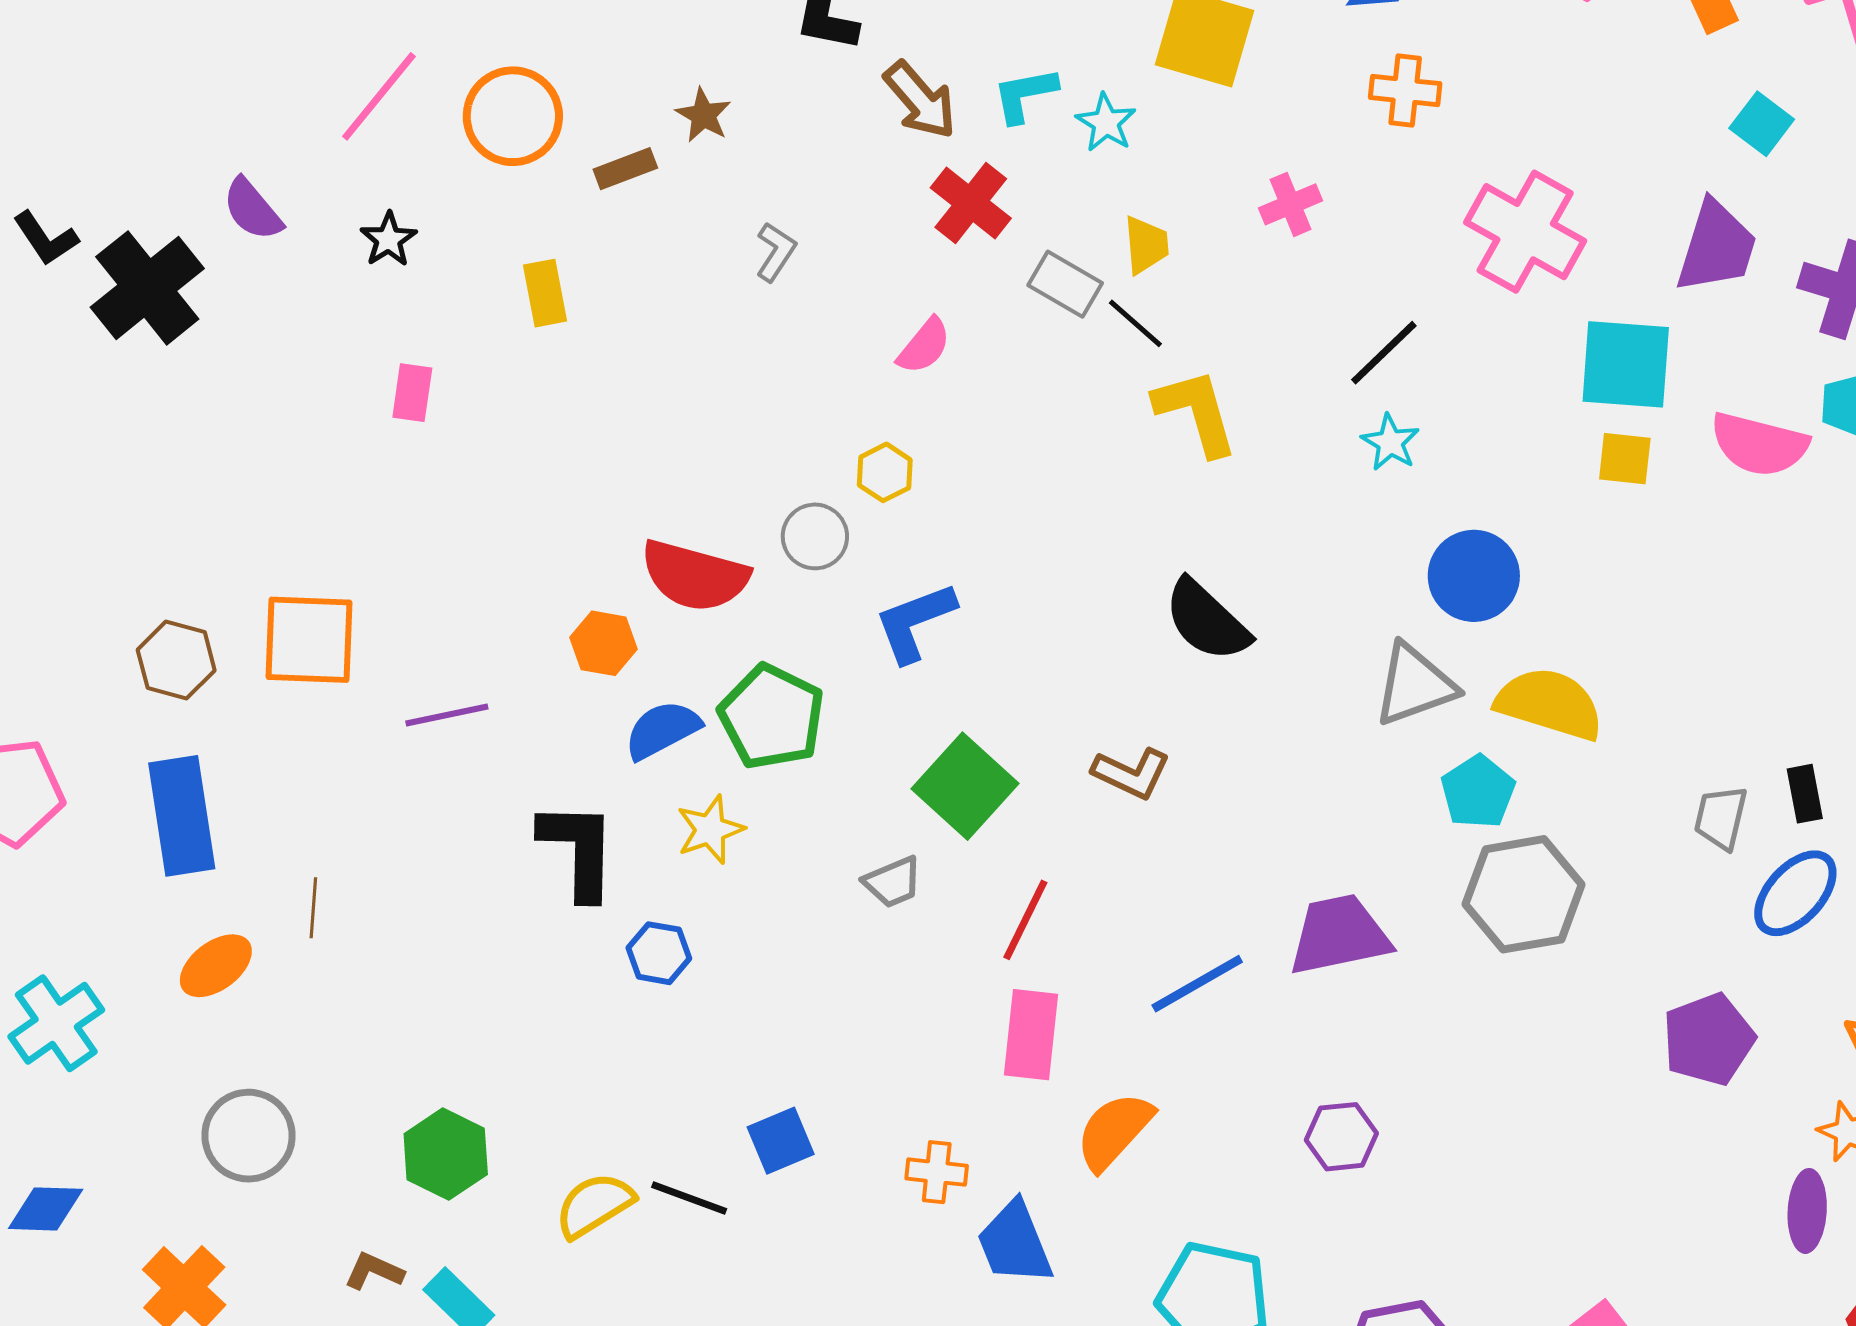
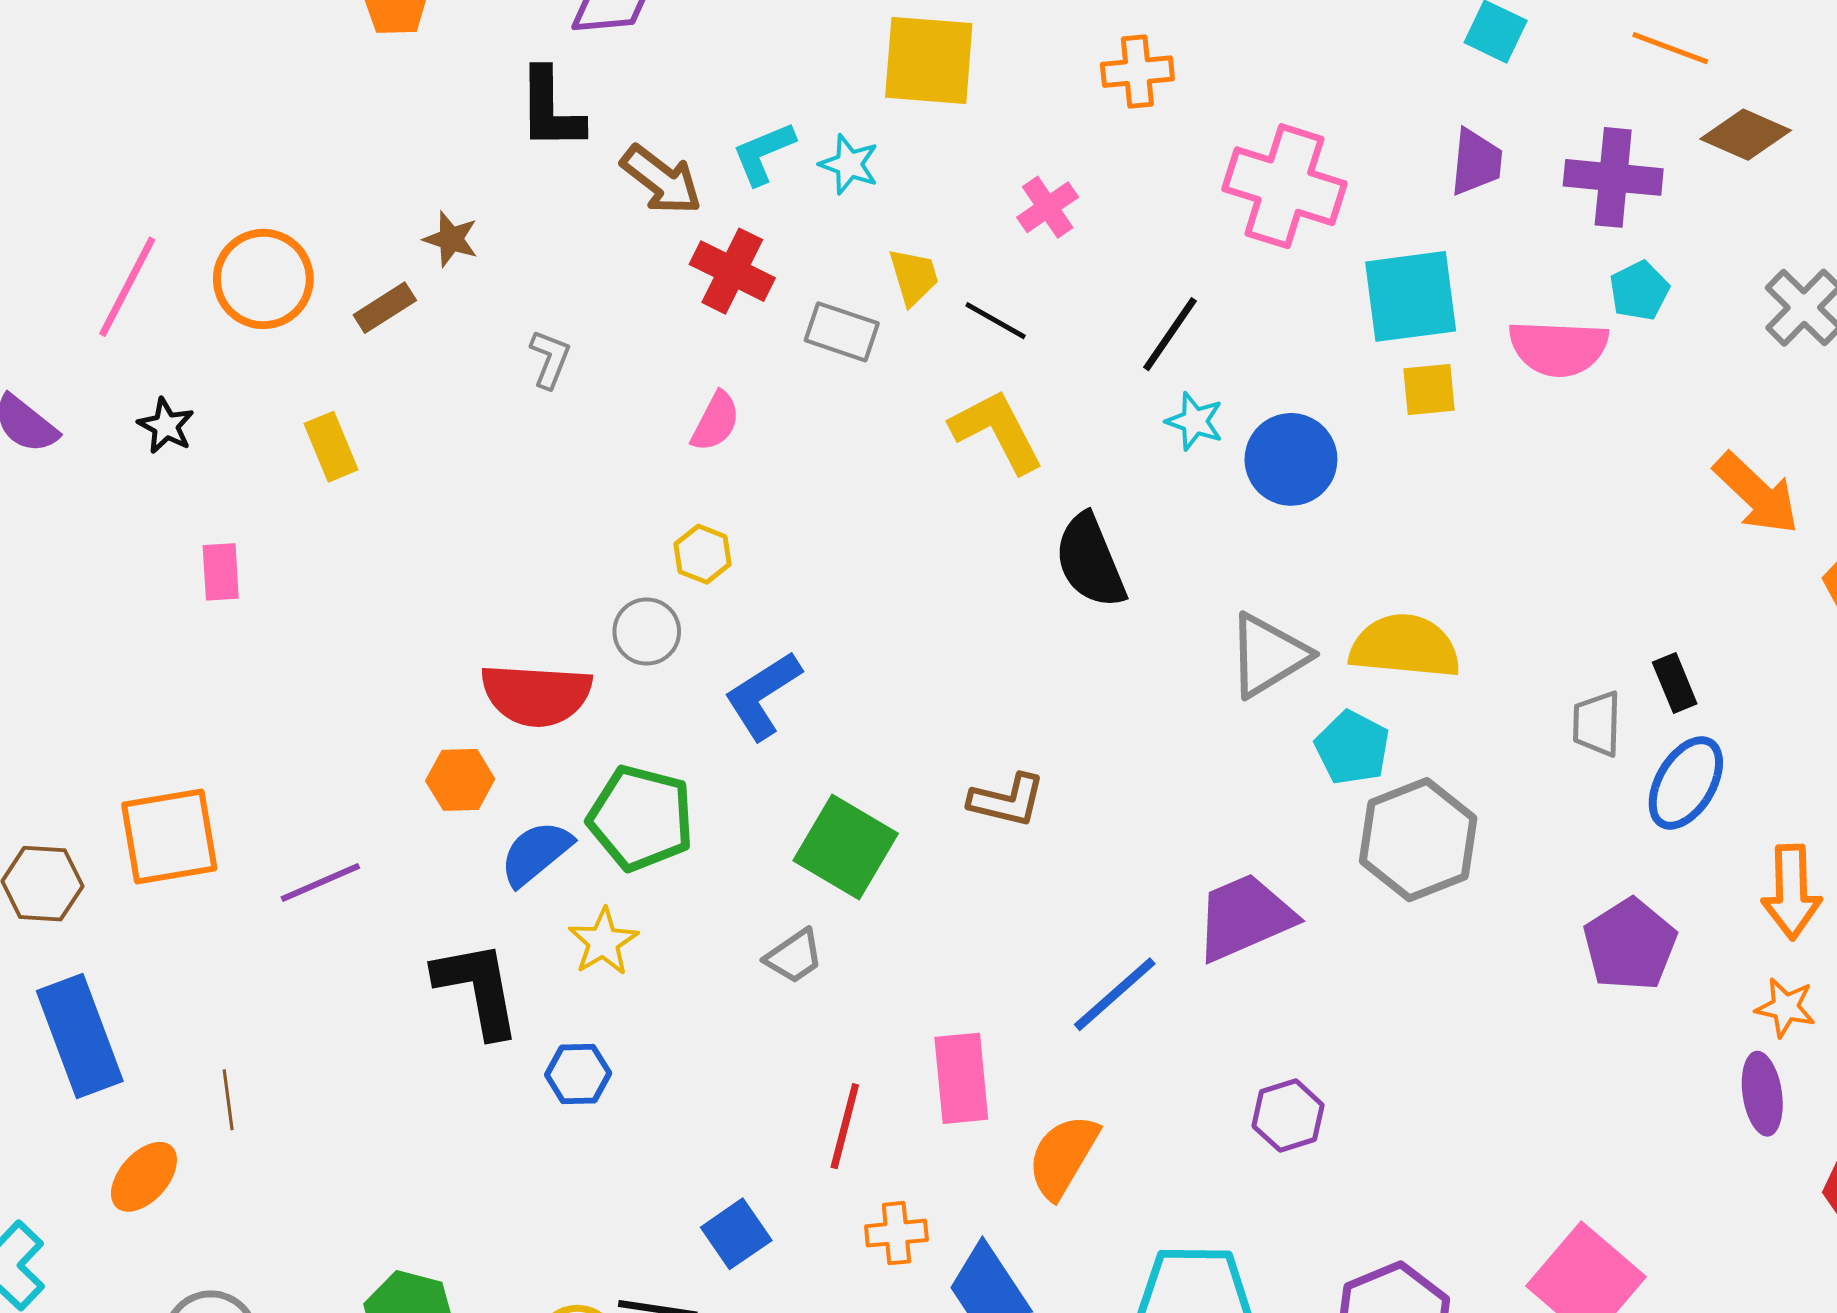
purple trapezoid: (1717, 247) -> (1476, 162), size x0.7
black line: (1135, 323) -> (996, 321), moved
blue circle: (1474, 576) -> (1291, 459), moved
black semicircle: (1207, 620) -> (1090, 561), moved, turned 36
red line: (1025, 920) -> (845, 1126), moved

